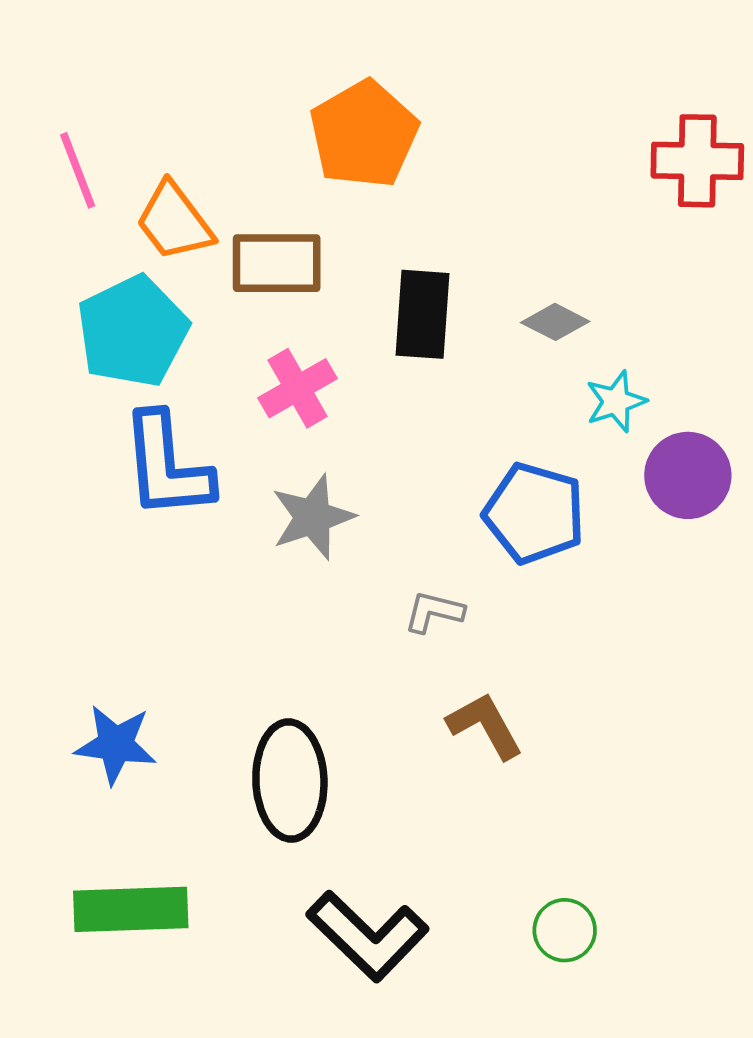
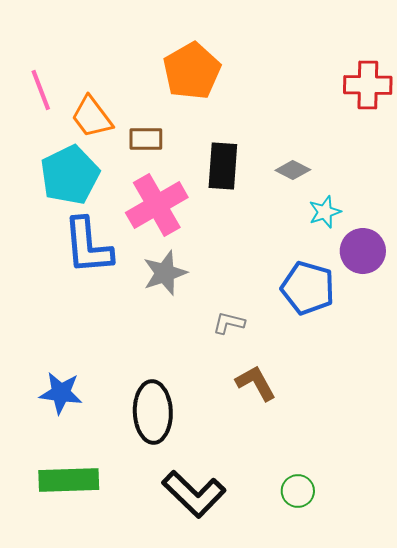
brown rectangle: (277, 263) -> (146, 139), size x0.7
pink cross: (298, 388) -> (157, 205), size x1.5
blue pentagon: (534, 513) -> (308, 288), moved

